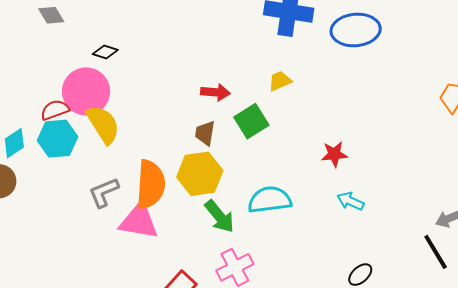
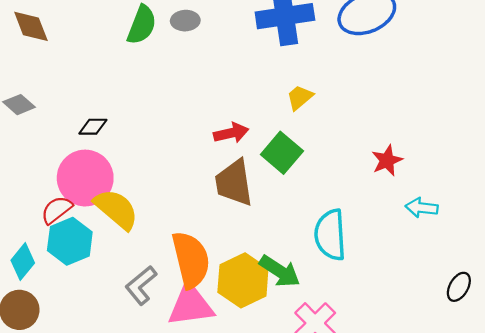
brown trapezoid: (205, 133) -> (234, 183), size x1.6
yellow hexagon: (200, 174) -> (243, 280), moved
cyan semicircle: (270, 200) -> (330, 235), turned -69

